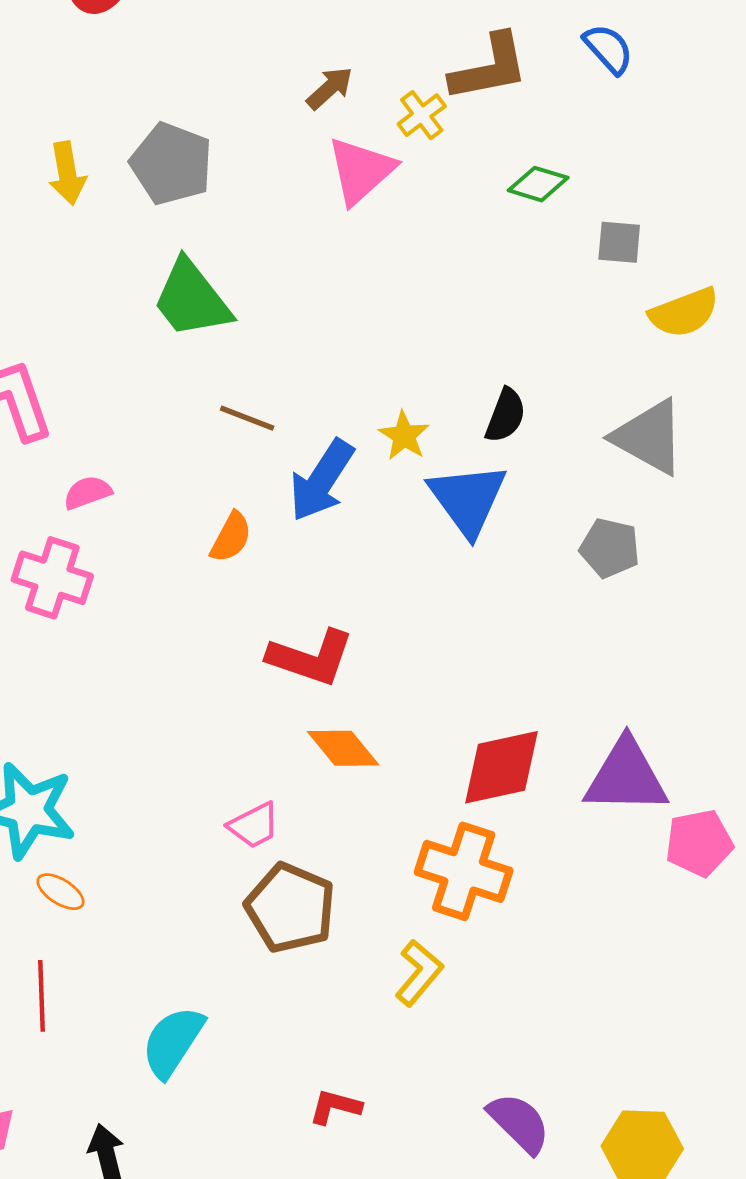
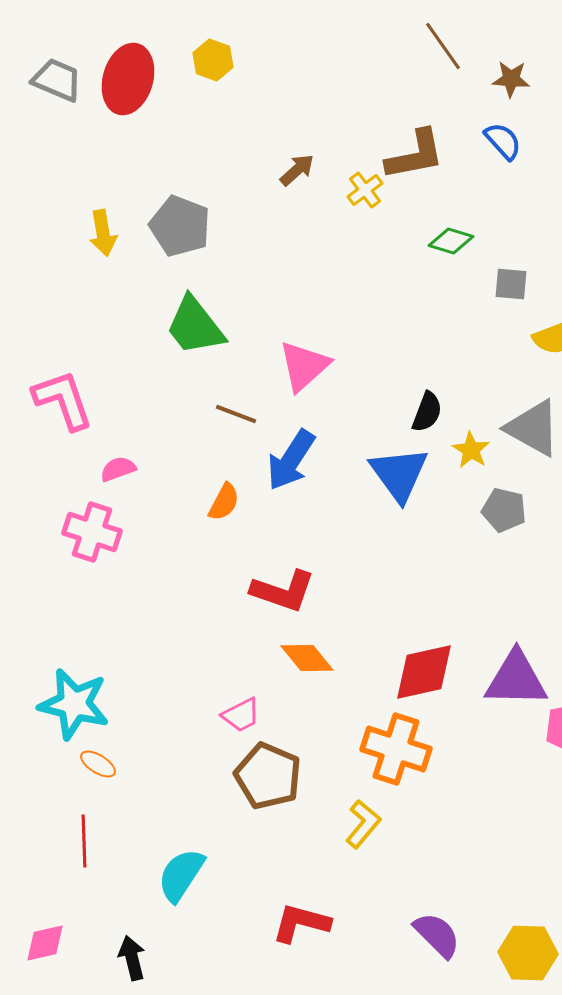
pink triangle: (361, 171) -> (304, 366), moved
yellow star: (404, 436) -> (471, 450), moved
red L-shape: (335, 1107) -> (301, 923), size x1.5

